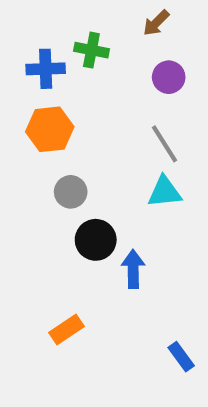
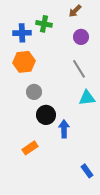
cyan triangle: (164, 192) -> (87, 98), moved
orange rectangle: (66, 330) -> (30, 148), moved

